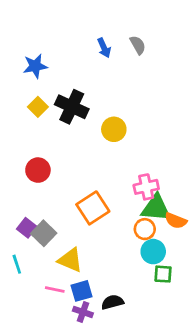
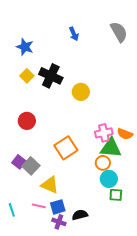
gray semicircle: (138, 45) -> (119, 32), moved, size x1.5
blue star: (35, 66) -> (25, 47), turned 30
orange semicircle: (176, 221) -> (125, 134), moved
cyan line: (17, 264) -> (12, 210), moved

